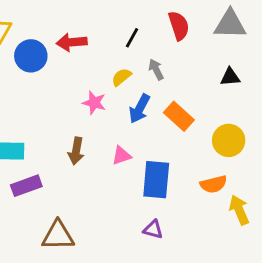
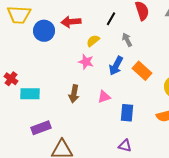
yellow semicircle: (121, 77) -> (93, 41), moved
blue rectangle: (156, 180) -> (127, 113), size x0.7
purple rectangle: (26, 186) -> (41, 128), moved

